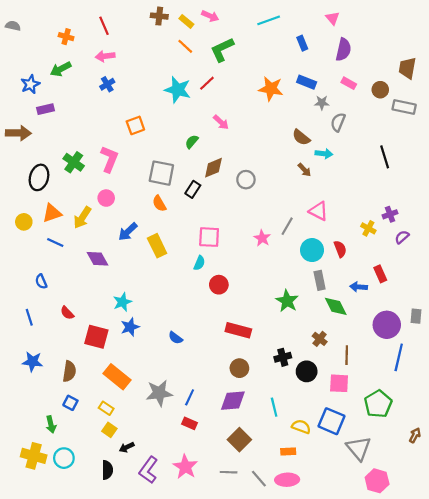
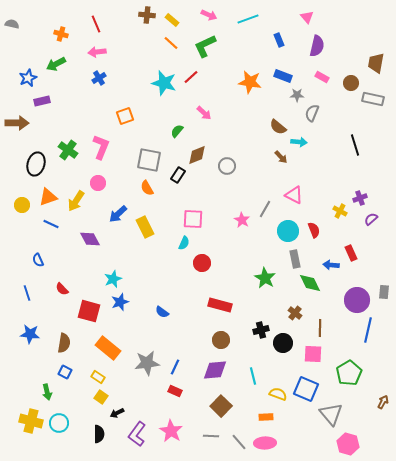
pink arrow: (210, 16) -> (209, 15), moved

